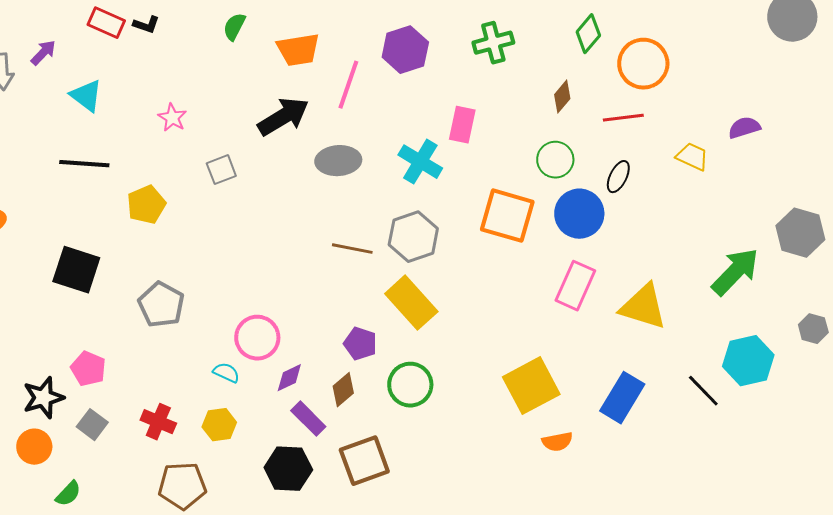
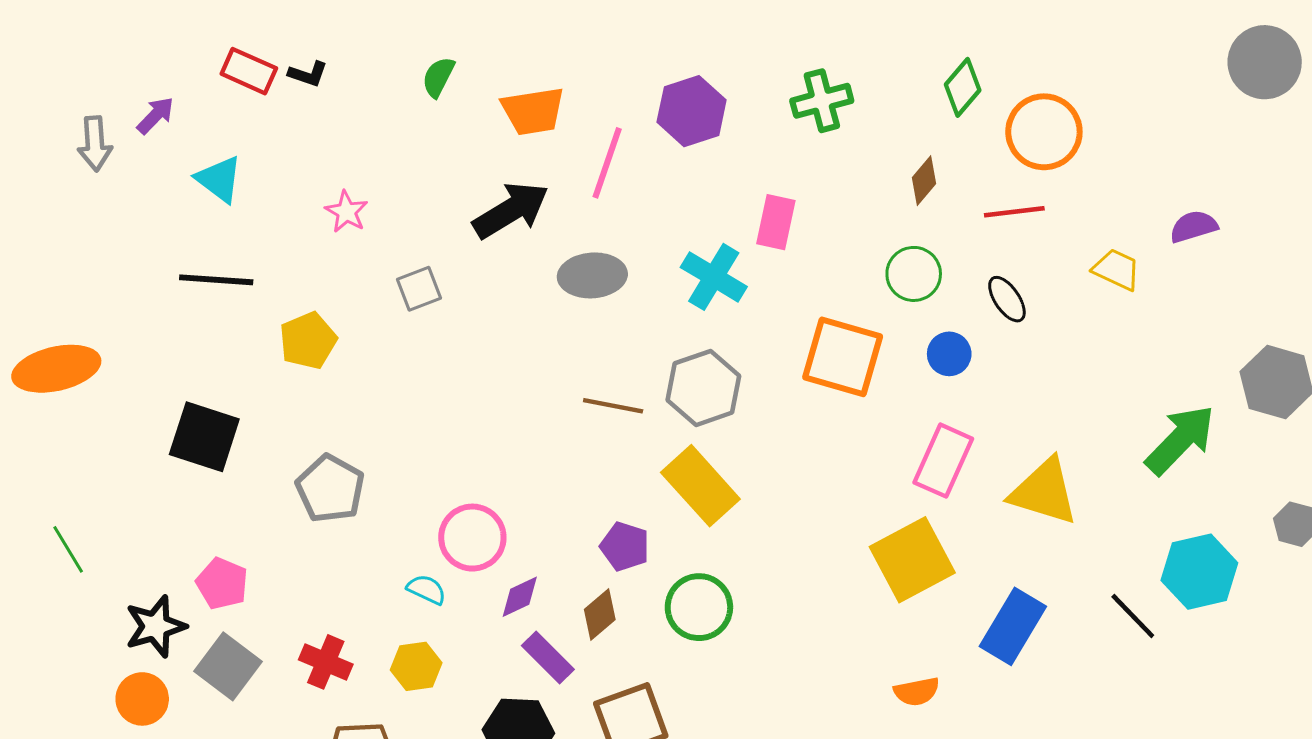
black ellipse: (618, 177) -> (1007, 299), turned -60
blue circle: (579, 214) -> (949, 354), size x0.6
yellow square: (531, 386) -> (912, 560), moved
gray square: (92, 425) -> (228, 666), size x1.4

